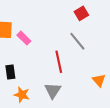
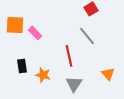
gray triangle: (53, 91) -> (74, 84), moved
orange star: (22, 95) -> (43, 75), moved

